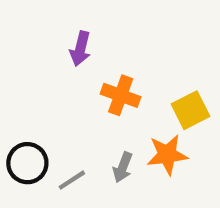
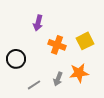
yellow square: (190, 110) -> (85, 41), moved
black circle: (27, 163) -> (16, 59), moved

